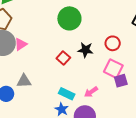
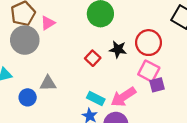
red circle: (113, 43) -> (149, 43), size x1.5
pink triangle: (21, 44) -> (48, 23), moved
pink arrow: (91, 92) -> (123, 97), size x1.6

